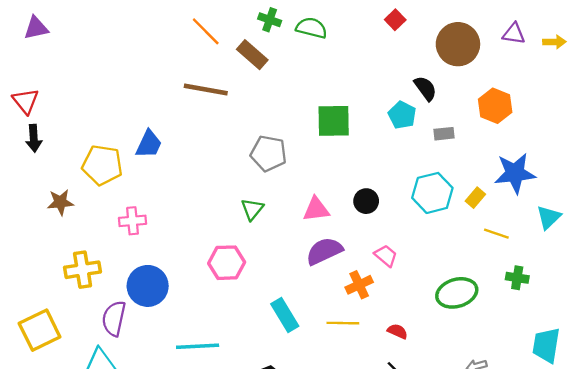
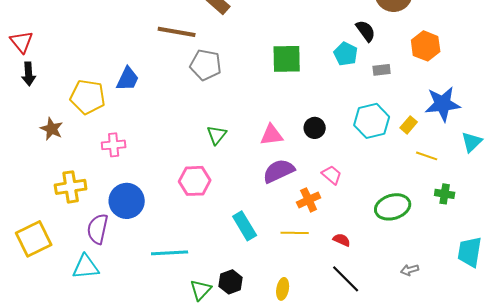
gray pentagon: (268, 153) -> (206, 65), moved
brown star: (60, 202) -> (52, 129), turned 30

